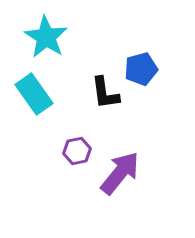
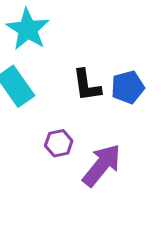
blue pentagon: (141, 69) -> (128, 87), moved

